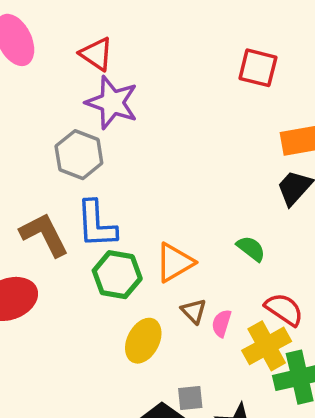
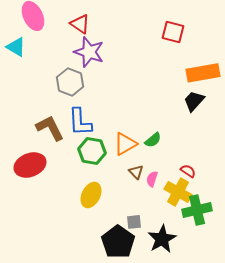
green semicircle: (251, 249) -> (153, 140), moved, turned 102
red semicircle: (284, 309) -> (188, 171), size x0.7
yellow ellipse: (143, 341) -> (91, 195), moved
yellow cross: (267, 346) -> (178, 192), turned -32

